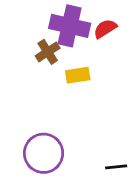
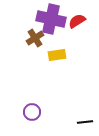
purple circle: (44, 153) -> (32, 112), size x0.6

